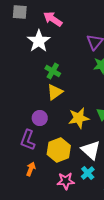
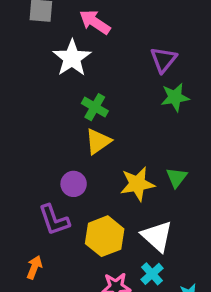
purple L-shape: (28, 140) -> (54, 220), turned -40
orange arrow: (31, 169) -> (34, 267), moved

